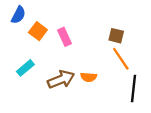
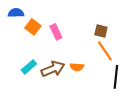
blue semicircle: (18, 15) -> (16, 13), turned -119
cyan rectangle: (25, 68) -> (29, 67), moved

